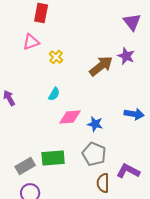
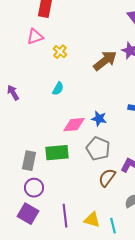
pink diamond: (70, 117) -> (74, 125), moved
gray rectangle: (25, 166) -> (29, 161), turned -48
brown semicircle: (103, 183) -> (107, 178), turned 36

